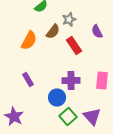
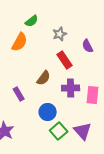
brown semicircle: (53, 31) -> (44, 78), moved
orange semicircle: (29, 40) -> (20, 42), moved
purple cross: (71, 80) -> (71, 88), moved

